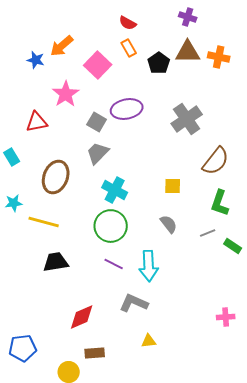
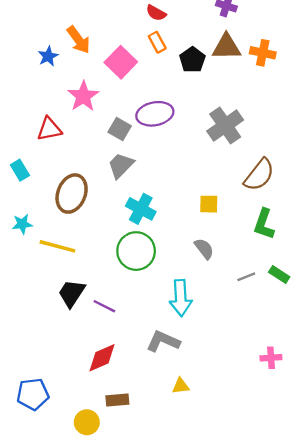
orange arrow: (62, 46) -> (79, 40), turned -85
blue star: (36, 60) -> (48, 56), turned 30
gray line: (208, 233) -> (246, 277), moved
black trapezoid: (56, 262) -> (72, 293), turned -48
purple line: (114, 264) -> (104, 306), moved

